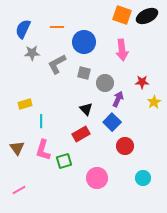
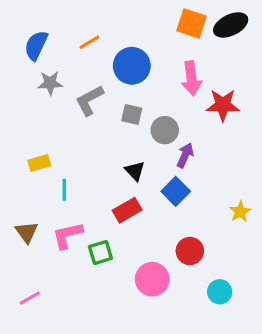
orange line: (57, 27) -> (89, 42), turned -32
red star: (142, 82) -> (223, 105), moved, size x1.5
yellow star: (154, 102) -> (240, 212), moved
red circle: (125, 146) -> (190, 251), moved
pink L-shape: (43, 150) -> (67, 235), turned 60
cyan circle: (143, 178) -> (220, 292), moved

